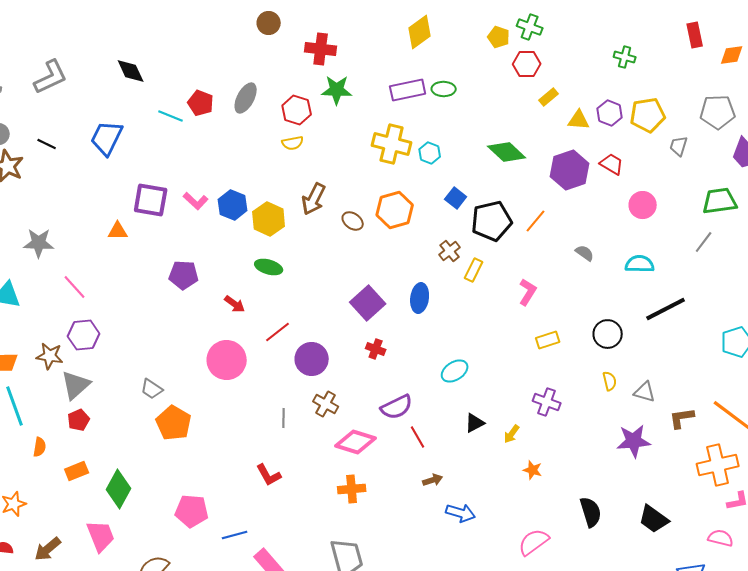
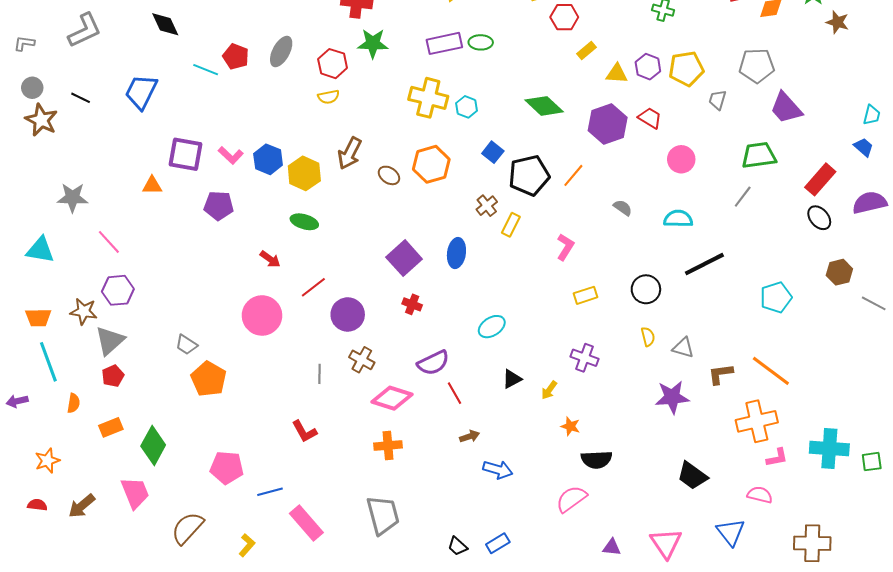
purple pentagon: (184, 275) -> (219, 206), moved
black semicircle: (591, 512) -> (597, 460), moved, turned 104

